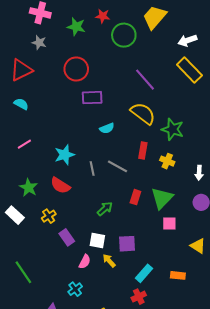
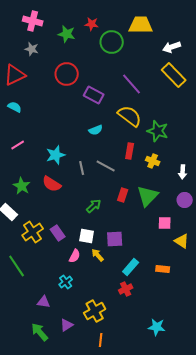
yellow trapezoid: (155, 17) -> (141, 25), turned 50
purple rectangle: (92, 98) -> (94, 95), moved, turned 30
yellow cross: (49, 216) -> (33, 232), moved, size x1.5
pink square: (169, 224) -> (165, 223), moved

